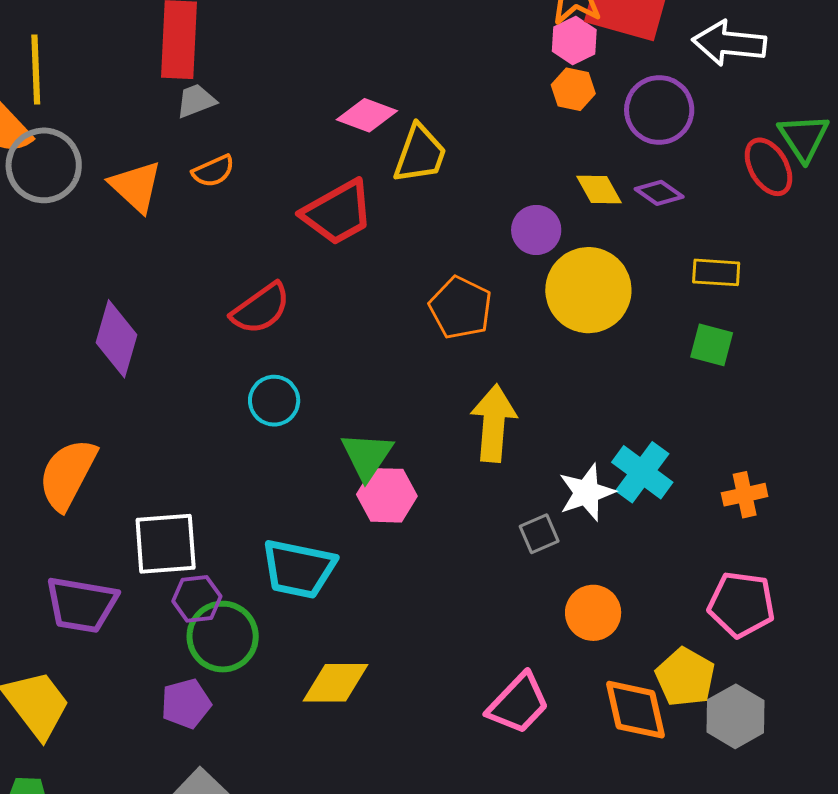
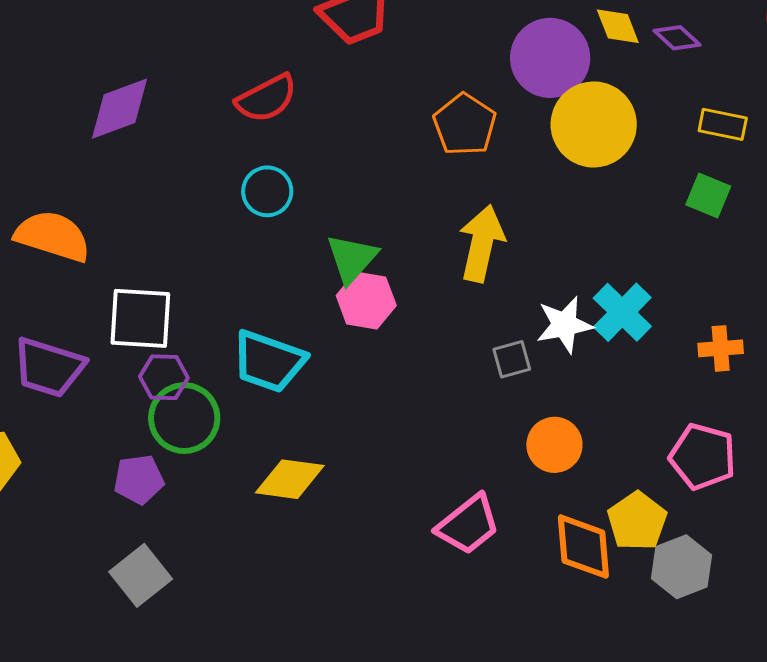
purple circle: (536, 230) -> (550, 58), size x1.6
purple diamond: (116, 339) -> (120, 109), turned 46
orange semicircle: (68, 474) -> (53, 236), turned 72

